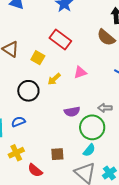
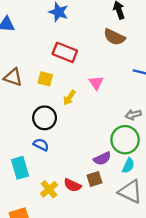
pink triangle: (80, 72) -> (96, 83), turned -32
purple semicircle: (72, 112) -> (102, 159), moved
blue semicircle: (18, 122) -> (41, 145), moved, turned 64
red semicircle: (35, 170) -> (72, 185), moved

